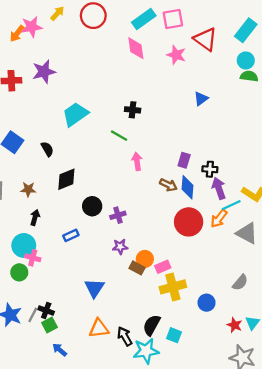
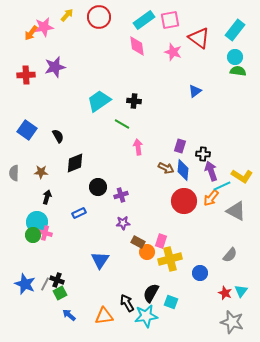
cyan trapezoid: (75, 114) -> (99, 101), moved
orange circle: (145, 259) -> (147, 252), moved
pink rectangle: (163, 267) -> (161, 241), turned -48
green circle: (19, 272) -> (33, 235), moved
orange triangle: (99, 328) -> (104, 316), moved

